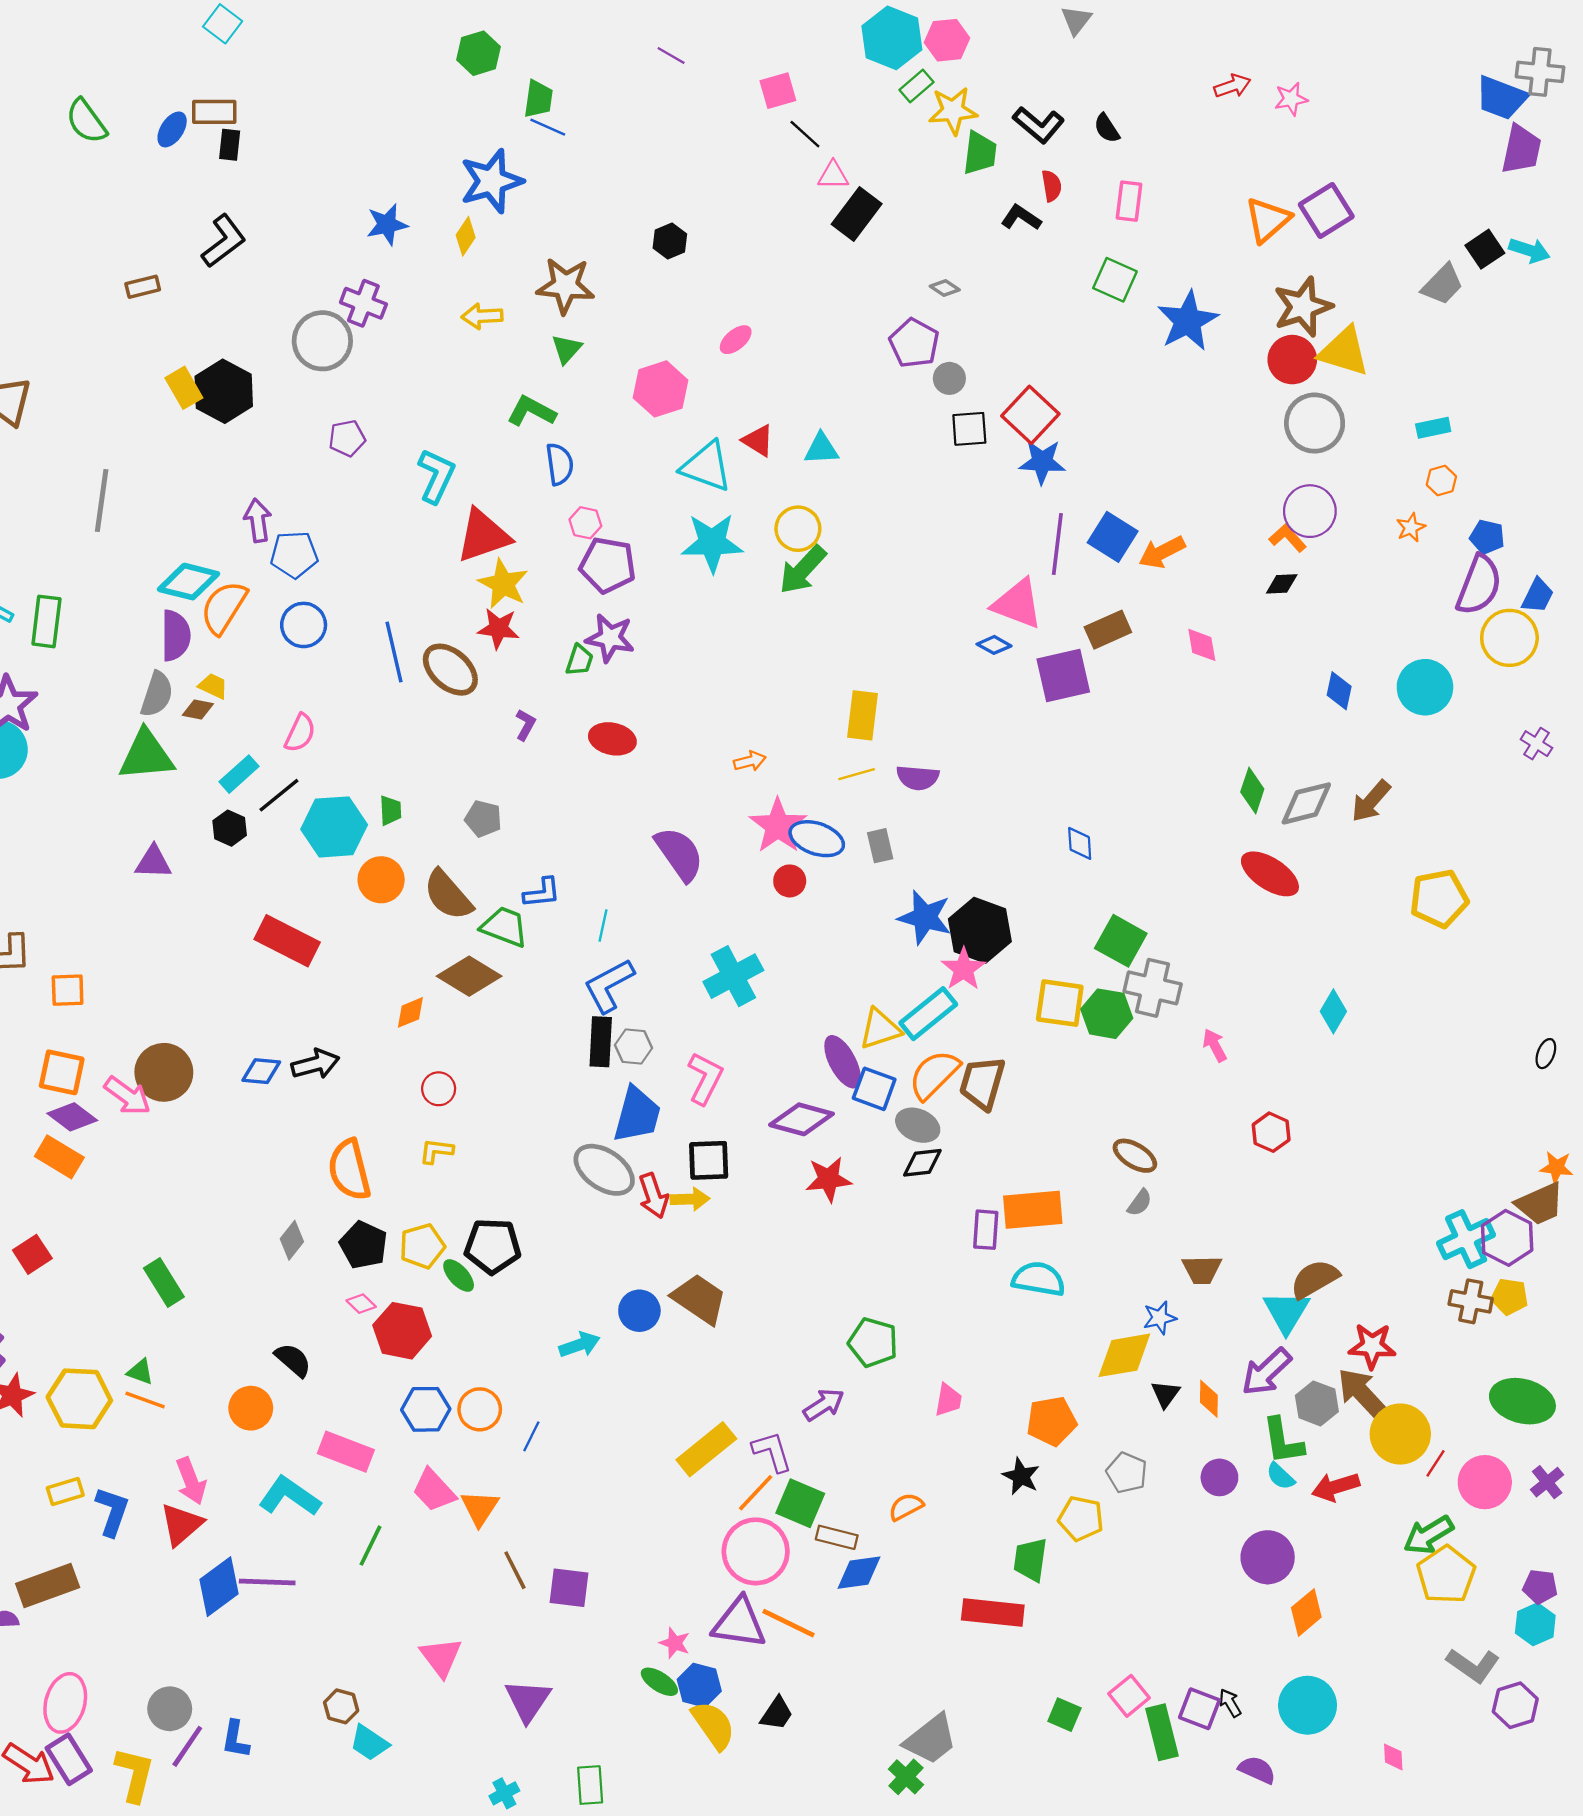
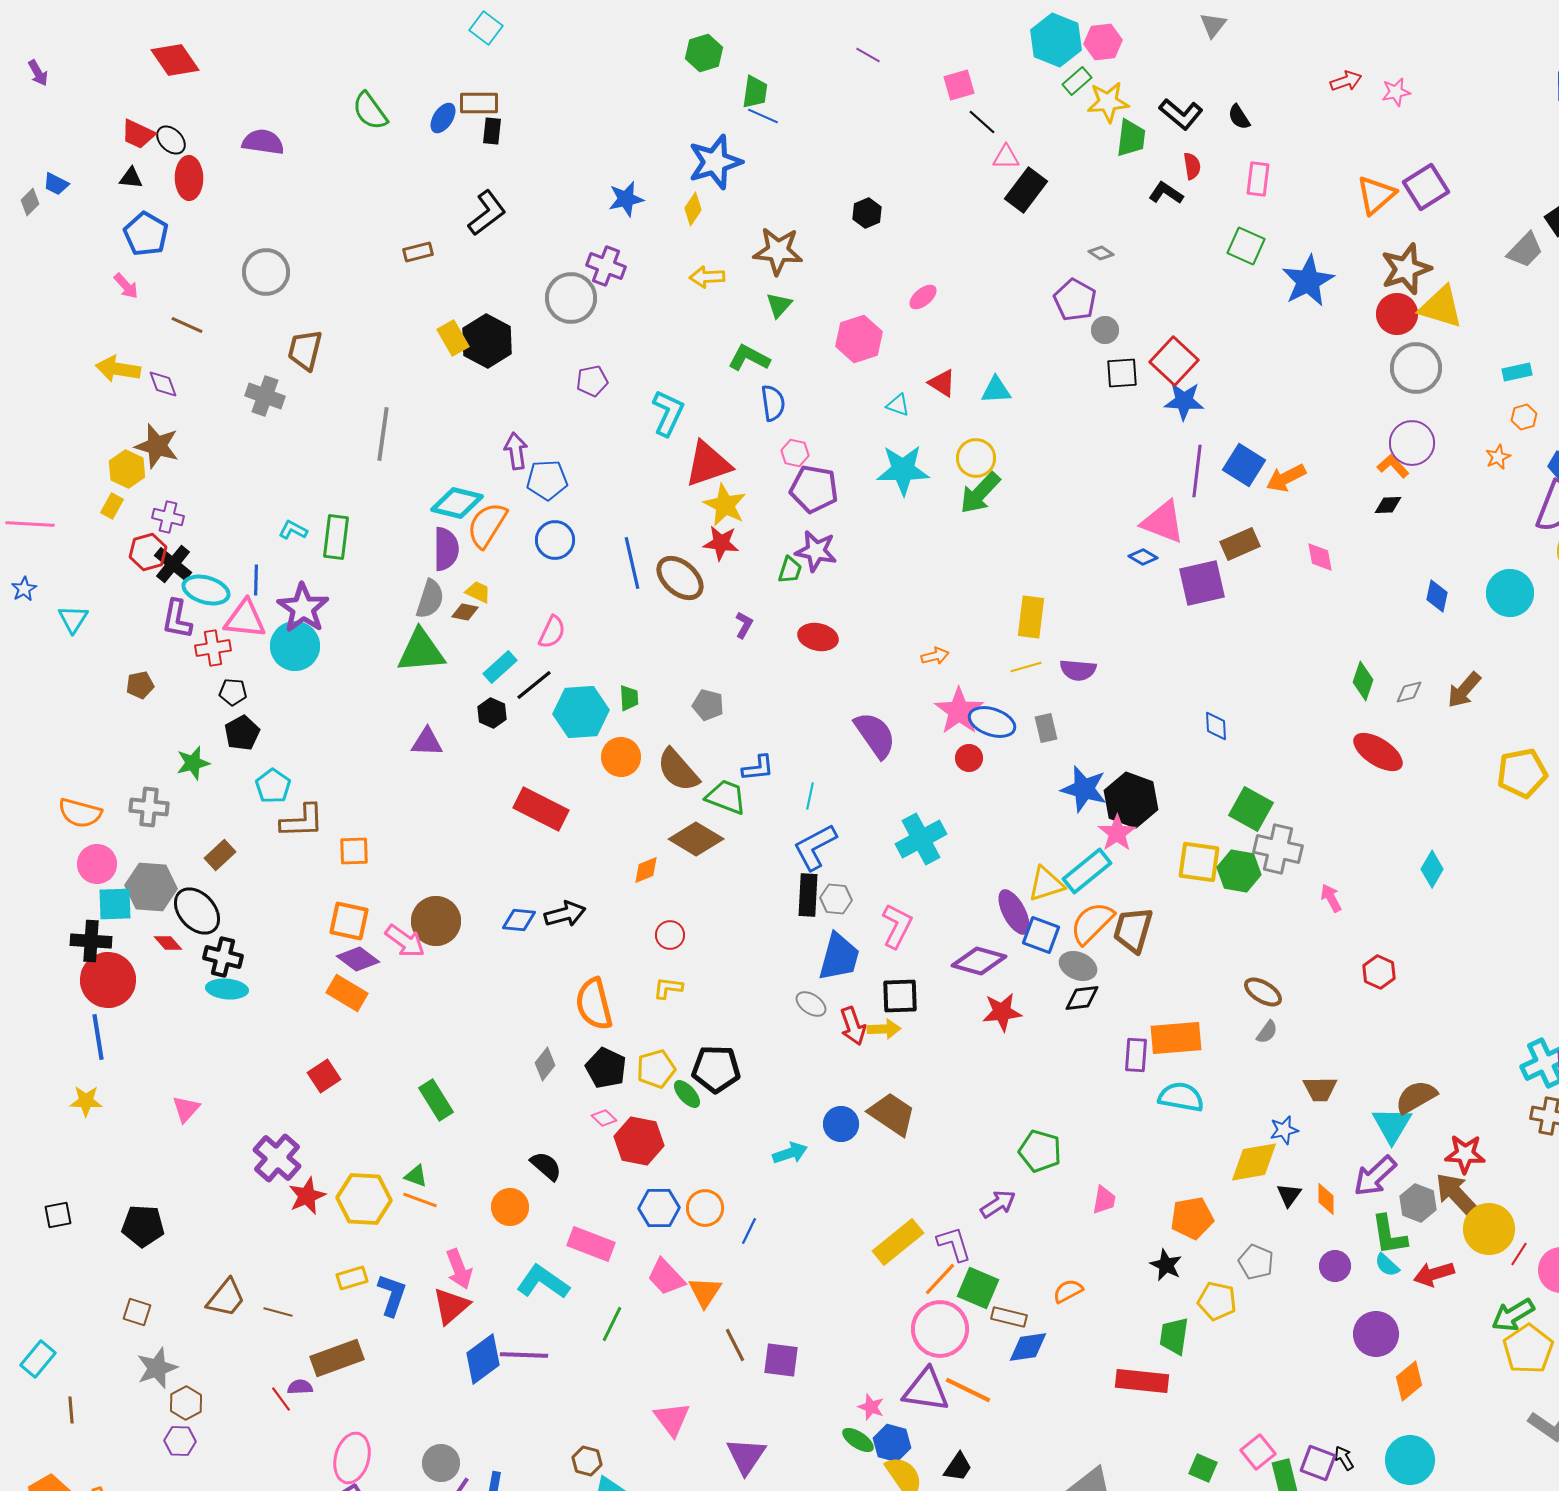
cyan triangle: (706, 466) -> (898, 405), size x0.5
gray diamond: (1306, 803) -> (1409, 692), size x0.6
gray ellipse: (604, 1170) -> (811, 1004), size x0.6

